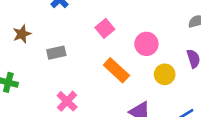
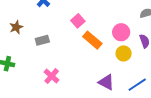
pink circle: (146, 44) -> (121, 32), moved
orange rectangle: (116, 70) -> (92, 40), moved

